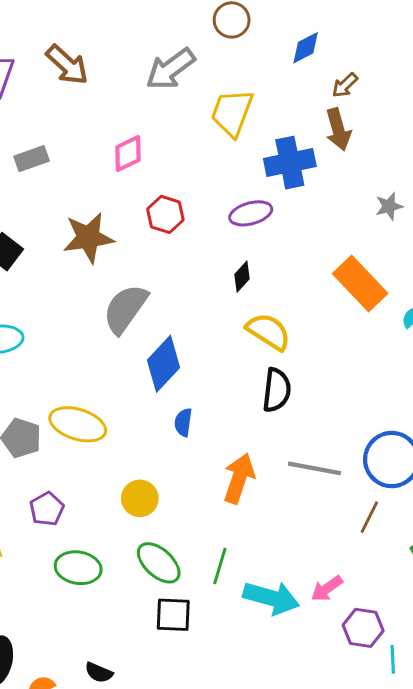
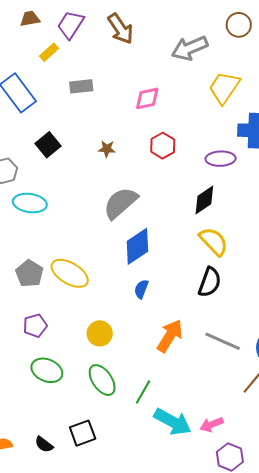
brown star: (88, 238) -> (107, 149), size x0.5
black diamond: (242, 277) -> (204, 200), size x1.4
black square: (173, 615) -> (83, 433), moved, turned -36

